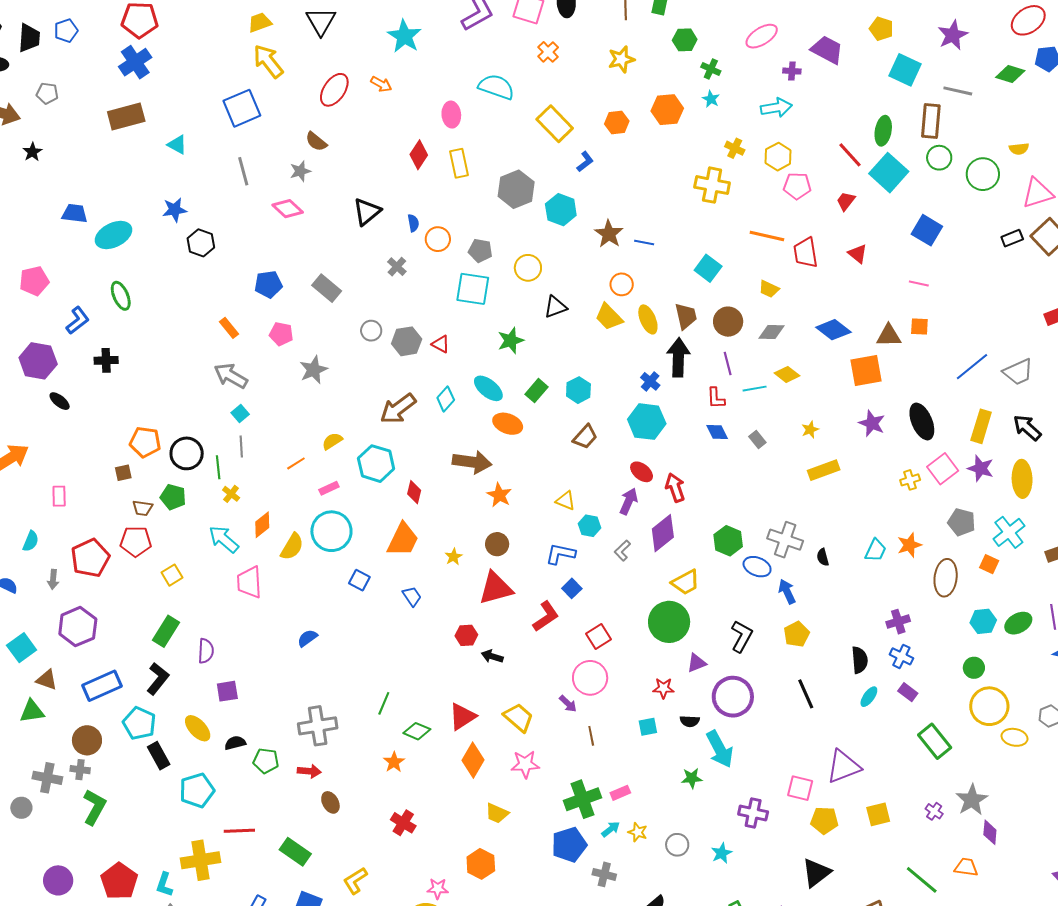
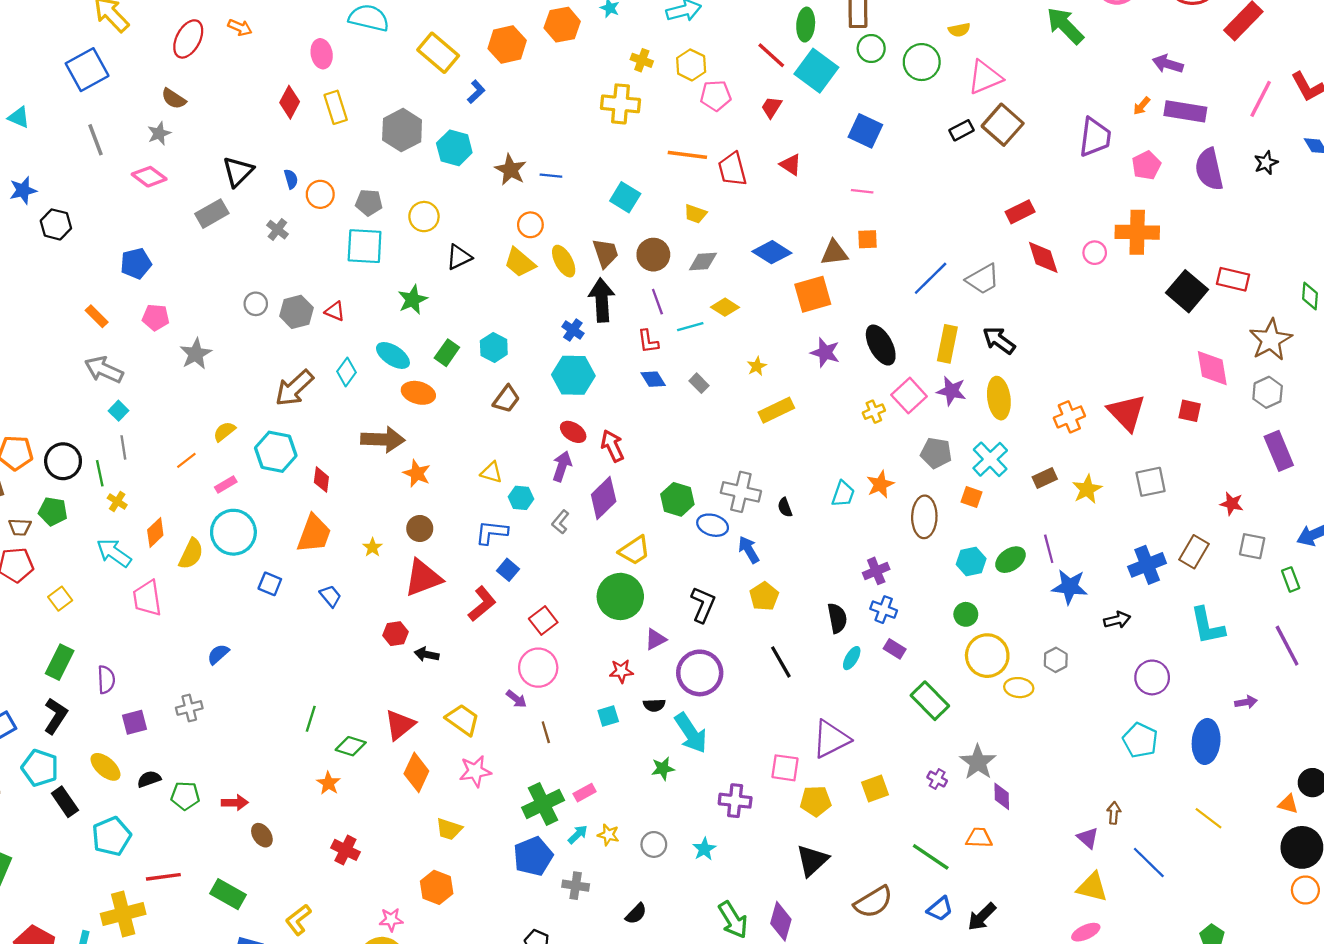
orange hexagon: (617, 122) -> (507, 45), size x1.4
gray rectangle: (327, 288) -> (212, 214), moved, turned -64
gray cross: (318, 726) -> (189, 708), moved, size x0.6

